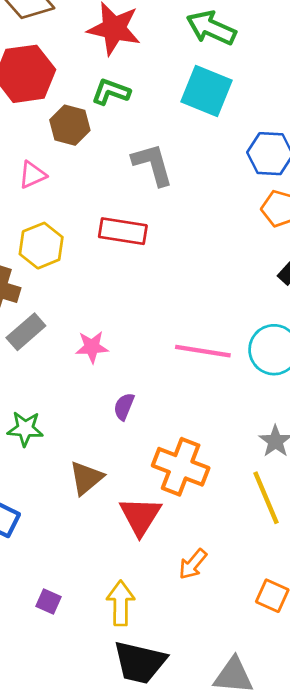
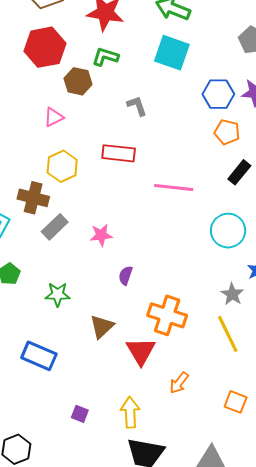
gray L-shape: (153, 164) -> (137, 106), size x0.7
pink line: (203, 351) -> (174, 187), moved

